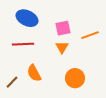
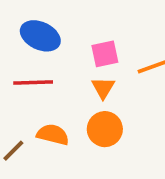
orange semicircle: (34, 73) -> (53, 134), turned 132
orange circle: (75, 78) -> (105, 129), moved

